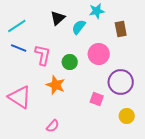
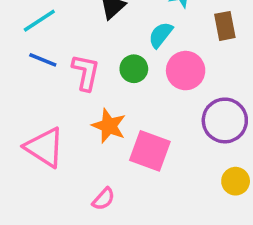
cyan semicircle: (79, 27) -> (161, 35), moved
green circle: (70, 62) -> (134, 69), moved
pink square: (97, 99) -> (150, 151), moved, size x1.6

